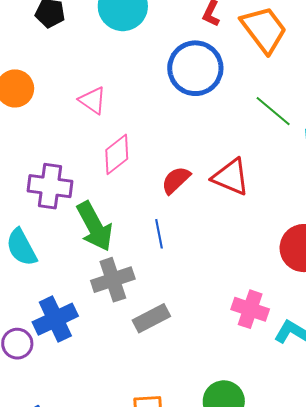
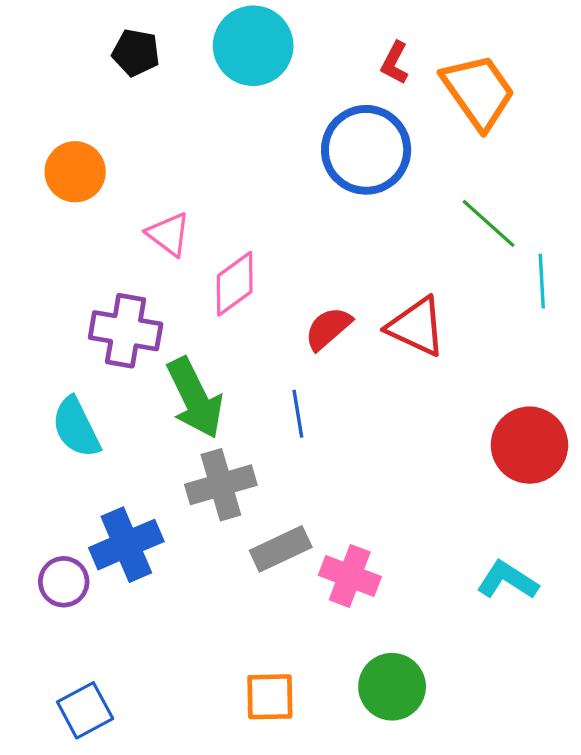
pink triangle: (93, 100) -> (169, 234), moved
pink cross: (250, 309) -> (350, 576), moved

